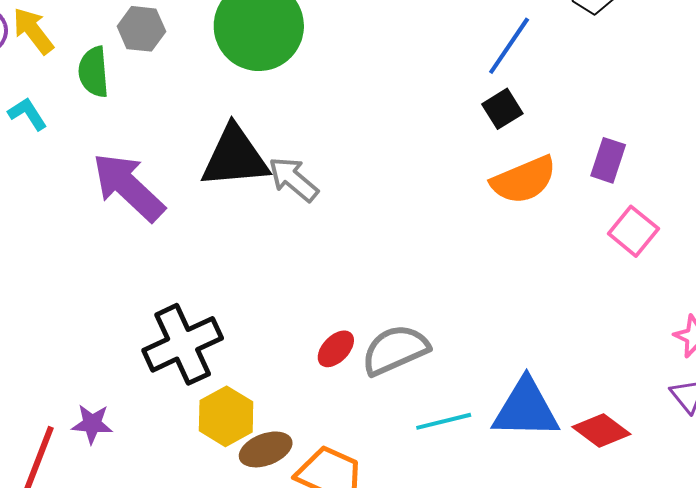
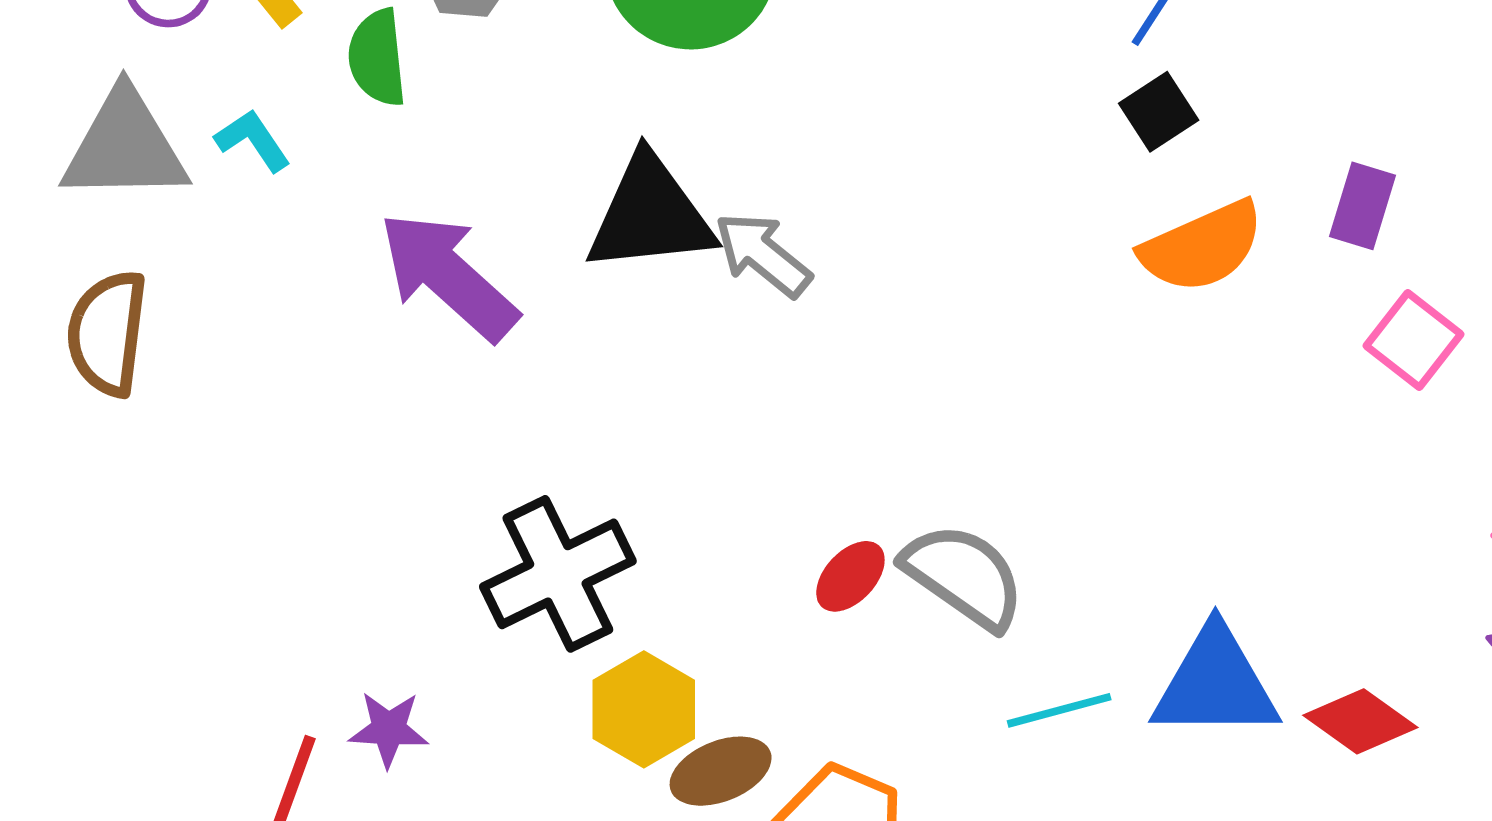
gray semicircle: (395, 350) -> (964, 576), turned 60

